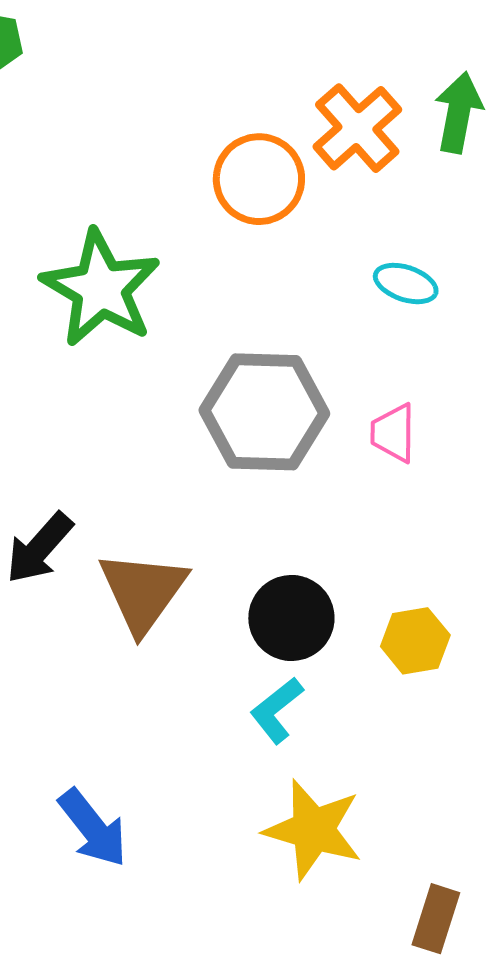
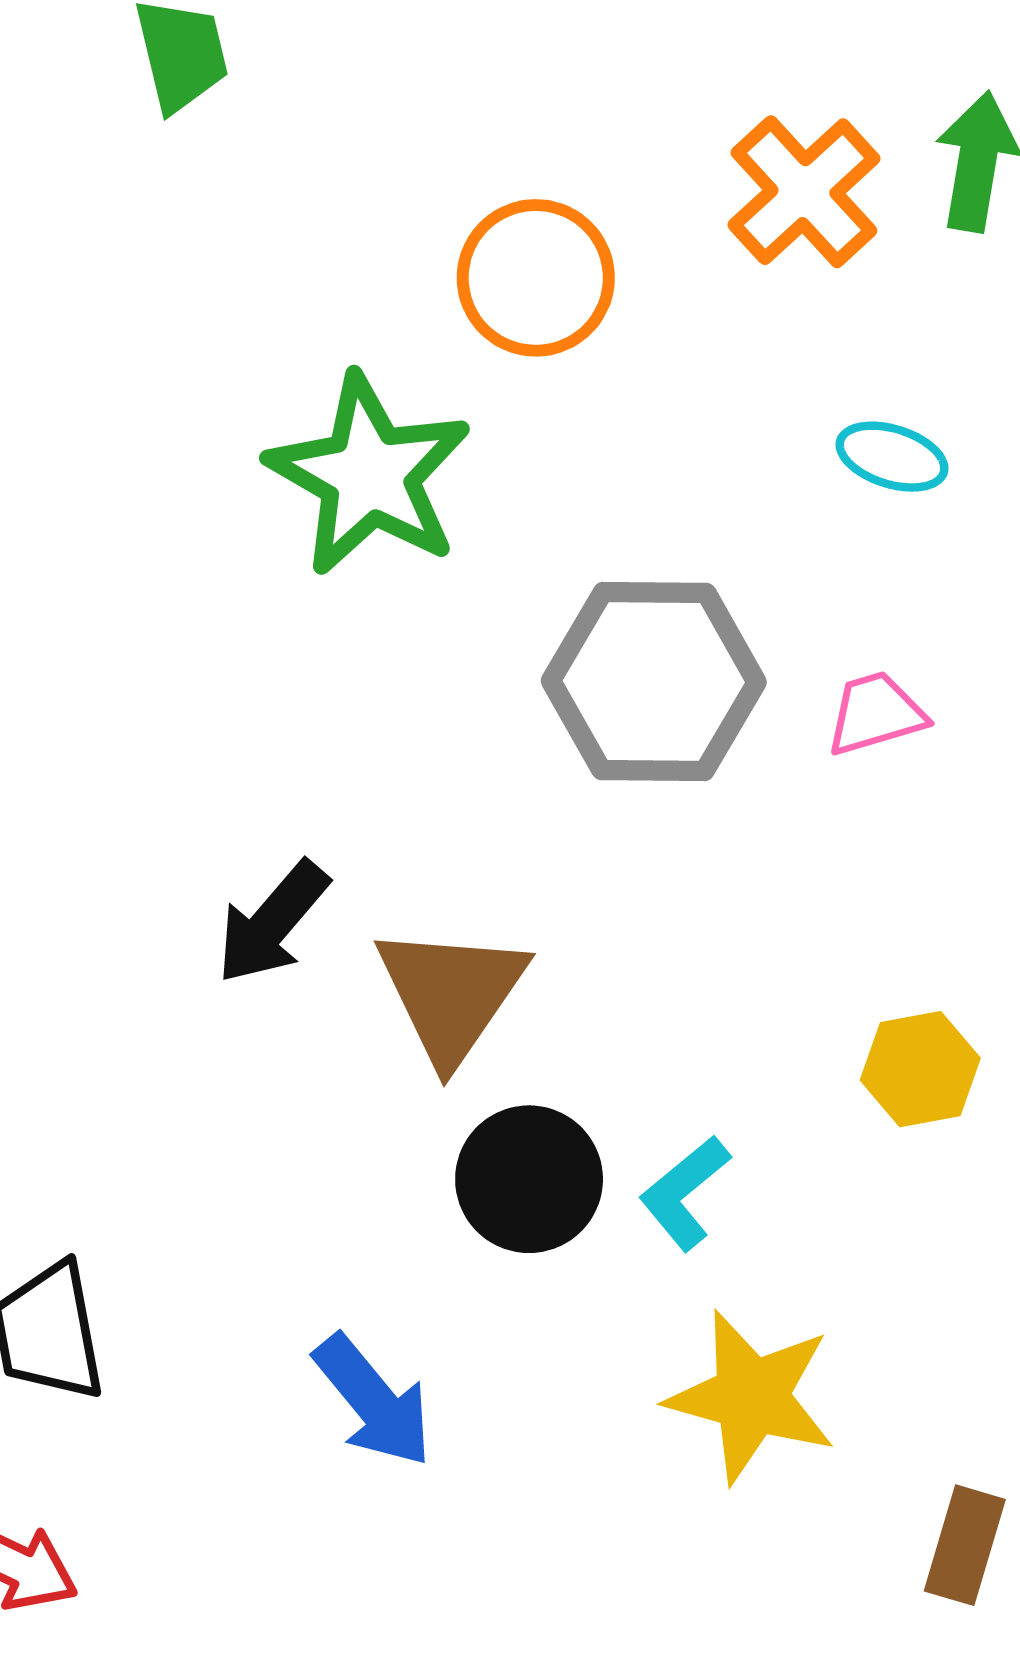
orange circle: (259, 179) -> (536, 278), moved
pink trapezoid: (393, 433) -> (876, 713), turned 74
black circle: (291, 618) -> (529, 1179), moved

